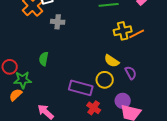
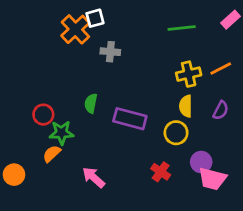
yellow cross: (123, 31) -> (189, 74), moved
yellow semicircle: (112, 61) -> (186, 106), turned 56
purple semicircle: (131, 73) -> (221, 110), moved, turned 56
purple rectangle: (81, 88) -> (130, 119), moved

